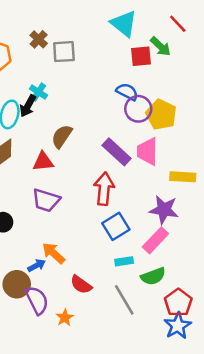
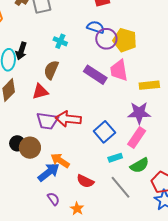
cyan cross: (38, 92) -> (60, 41), moved
red arrow: (104, 189) -> (68, 119), moved, turned -80
blue arrow: (37, 265) -> (49, 172), size x1.6
brown circle: (17, 284) -> (30, 148), moved
purple semicircle: (37, 300) -> (53, 199), size x0.6

